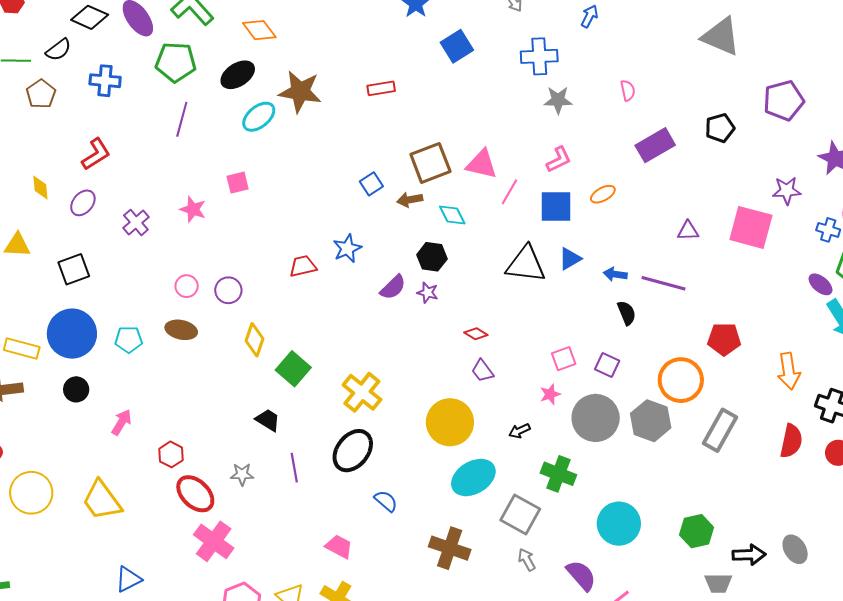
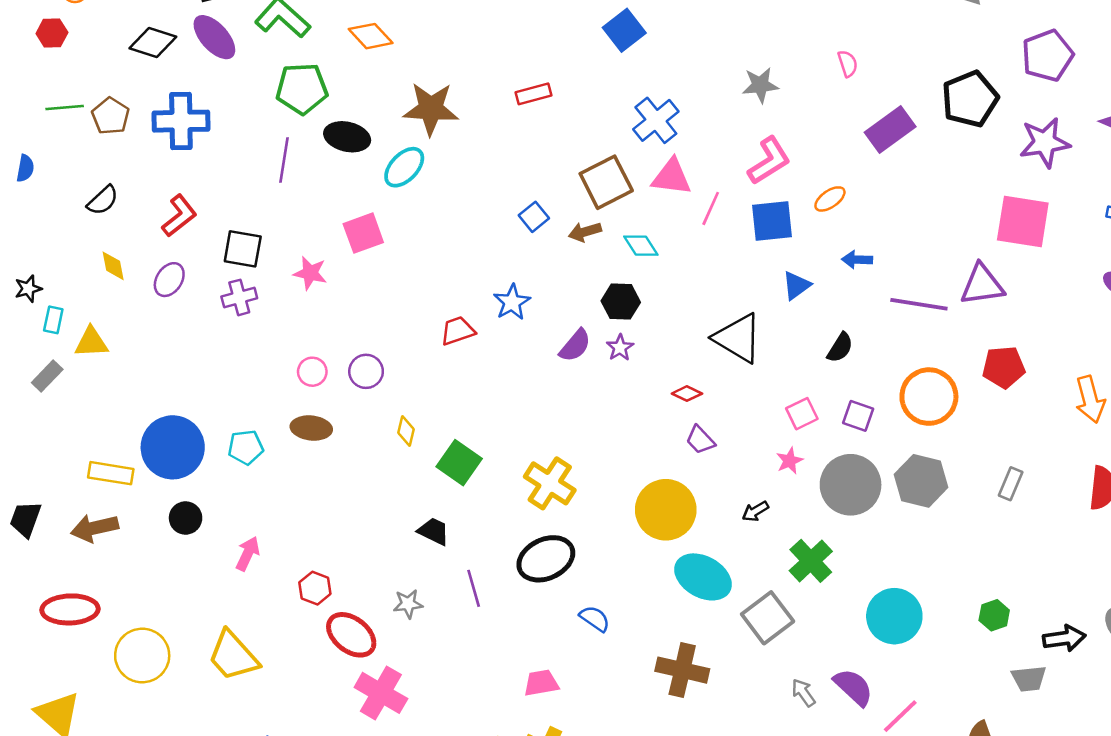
black semicircle: (58, 50) -> (103, 200), moved
blue cross: (539, 56) -> (656, 120), moved, turned -30
green pentagon: (176, 62) -> (302, 89), moved
black ellipse: (238, 75) -> (347, 137), moved, turned 52
blue cross: (105, 81) -> (181, 121), size x1.4
brown pentagon: (41, 94) -> (111, 116), moved
cyan ellipse: (259, 117) -> (404, 167), moved
black pentagon: (720, 128) -> (970, 99), size x1.5
pink L-shape: (559, 160) -> (769, 161), size x1.4
pink square: (238, 183) -> (363, 233), size x1.4
purple star: (787, 191) -> (1045, 143), moved, size x1.4
purple cross: (136, 222) -> (239, 297), turned 32
purple triangle: (688, 231) -> (982, 285), moved, size x1.6
black triangle: (526, 264) -> (738, 338), moved, turned 30
black square: (74, 269) -> (243, 249), moved, turned 36
blue arrow: (615, 274) -> (857, 260), moved
purple star: (428, 293) -> (620, 348), turned 30
black semicircle: (627, 313) -> (840, 348), moved, turned 60
yellow diamond: (255, 340) -> (406, 431), size x0.7
orange circle: (681, 380) -> (929, 397), moved
gray rectangle: (720, 430) -> (1011, 484), size x0.6
black ellipse: (353, 451) -> (546, 559), turned 33
green cross: (558, 474) -> (811, 561), turned 32
cyan ellipse: (473, 478) -> (703, 577), turned 66
gray square: (520, 514) -> (768, 618), turned 30
green hexagon: (697, 531) -> (994, 615), size x0.7
pink trapezoid: (339, 547) -> (541, 683), turned -32
gray arrow: (527, 560) -> (803, 693), moved

